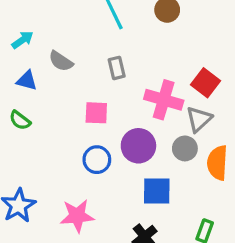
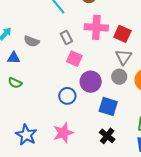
pink cross: (164, 100) -> (96, 27), moved
pink square: (96, 113) -> (74, 59), moved, turned 35
blue square: (157, 191) -> (108, 106), turned 30

